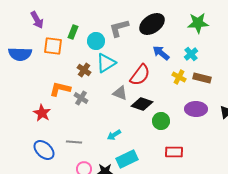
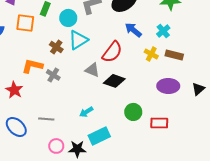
green circle: (161, 121) -> (133, 112), moved
red rectangle: (174, 152) -> (159, 123), moved

